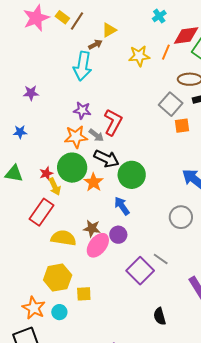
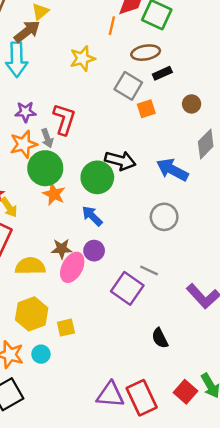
brown arrow: (95, 44) -> (27, 31), size x1.6
yellow star: (139, 56) -> (82, 58), moved
gray arrow: (96, 135) -> (47, 138), turned 42
black arrow: (106, 159) -> (120, 161), moved
green circle: (72, 168) -> (45, 168), moved

